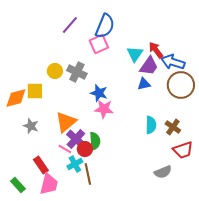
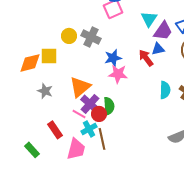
red arrow: (156, 50) -> (146, 58), moved
blue star: (99, 93) -> (113, 58), turned -30
pink trapezoid: (49, 184) -> (76, 149), moved

